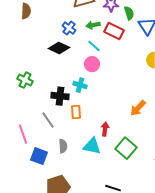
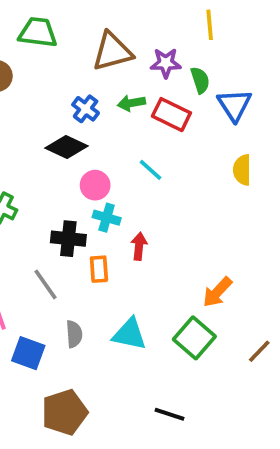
cyan line: (94, 46) -> (150, 170), moved
pink circle: (92, 64) -> (95, 185), moved
orange arrow: (138, 108) -> (217, 292), moved
red arrow: (105, 129) -> (139, 246), moved

